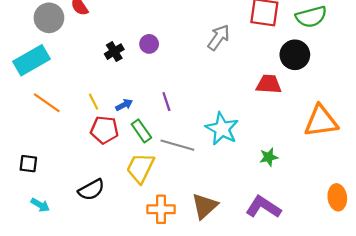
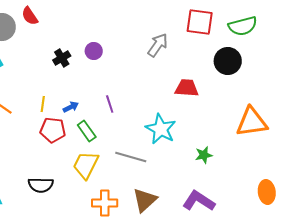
red trapezoid: (269, 84) -> (187, 88), moved
yellow line: (94, 102) -> (43, 104), turned 35
gray line: (177, 145) -> (131, 157), moved
black semicircle: (91, 190) -> (41, 185), turned 30

